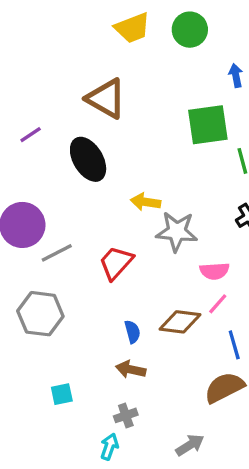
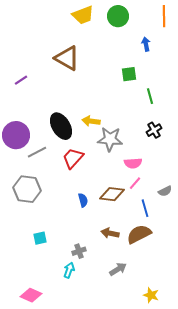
green square: (208, 125) -> (129, 74), size x0.6
black ellipse: (88, 159) -> (61, 126), moved
brown arrow: (131, 369) -> (110, 233), moved

